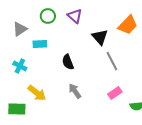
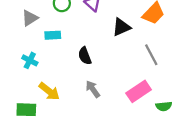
black triangle: (100, 37) -> (121, 27), turned 48
gray line: (112, 61) -> (151, 55), moved
pink rectangle: (115, 93) -> (139, 91), size x1.5

